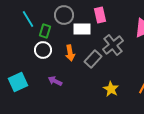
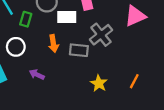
white circle: (43, 50) -> (16, 47), moved
gray rectangle: (93, 59) -> (79, 50), turned 54

